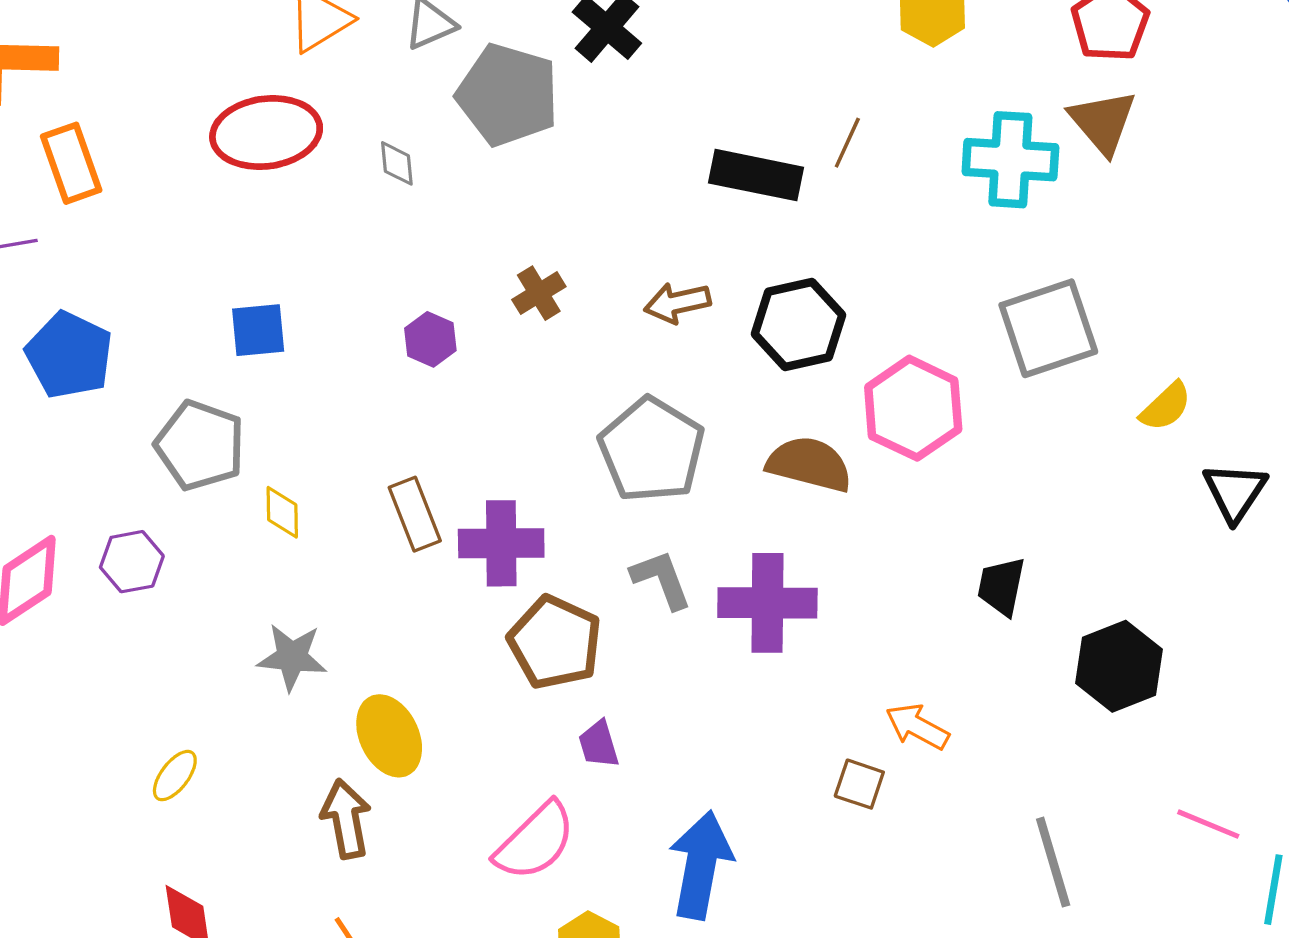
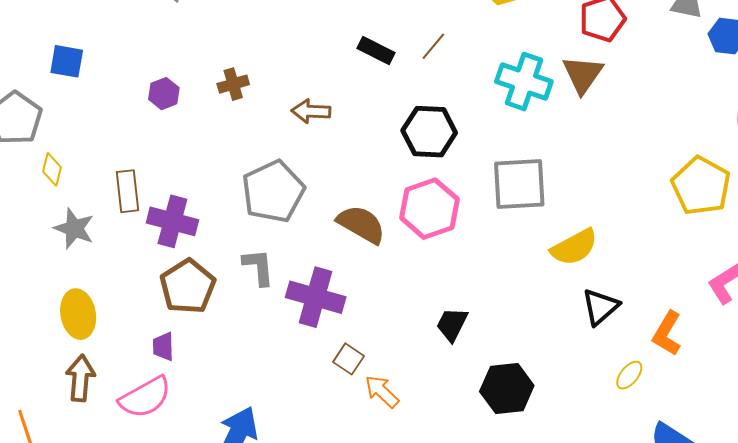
black rectangle: (756, 175) -> (376, 51), size x0.7
black hexagon: (799, 325) -> (429, 132), moved
yellow semicircle: (1166, 407) -> (574, 247), size x1.4
gray star: (292, 657) -> (74, 228), moved
purple trapezoid: (599, 744) -> (163, 346), moved
brown square: (859, 784) -> (348, 359), moved
brown arrow: (346, 819) -> (80, 378), moved

